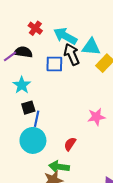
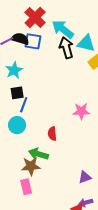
red cross: (35, 28) -> (35, 17), size x1.5
blue square: (54, 64) -> (33, 41), moved
cyan circle: (33, 140) -> (17, 125), size x0.7
red semicircle: (70, 144) -> (52, 134), turned -48

